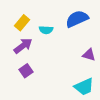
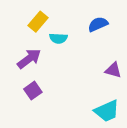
blue semicircle: (77, 19) -> (98, 24), size x0.7
yellow rectangle: (22, 23) -> (38, 22), moved

